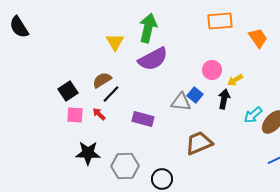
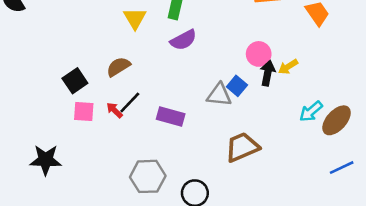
purple semicircle: (153, 59) -> (183, 40), size x0.7
black line: (111, 94) -> (130, 102), moved
black arrow: (224, 99) -> (268, 73), moved
black star: (88, 153) -> (46, 160), moved

